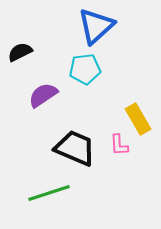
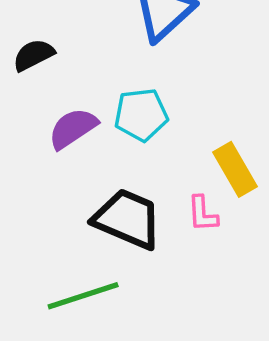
cyan pentagon: (85, 69) -> (141, 115), moved

